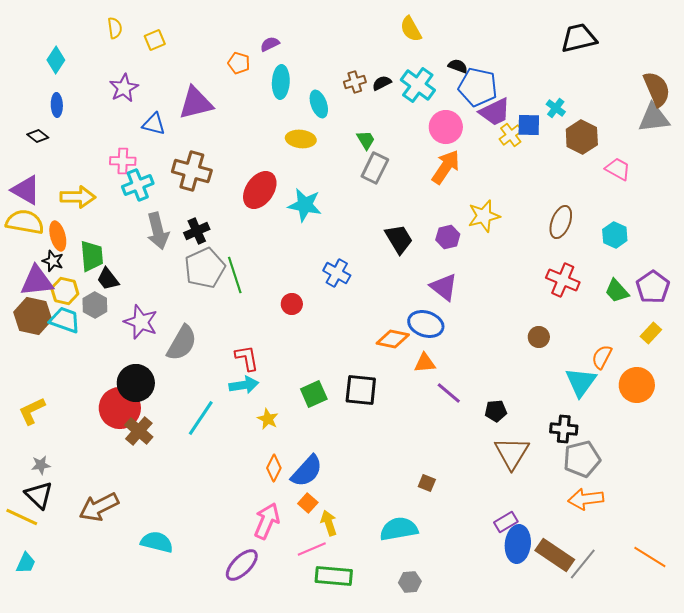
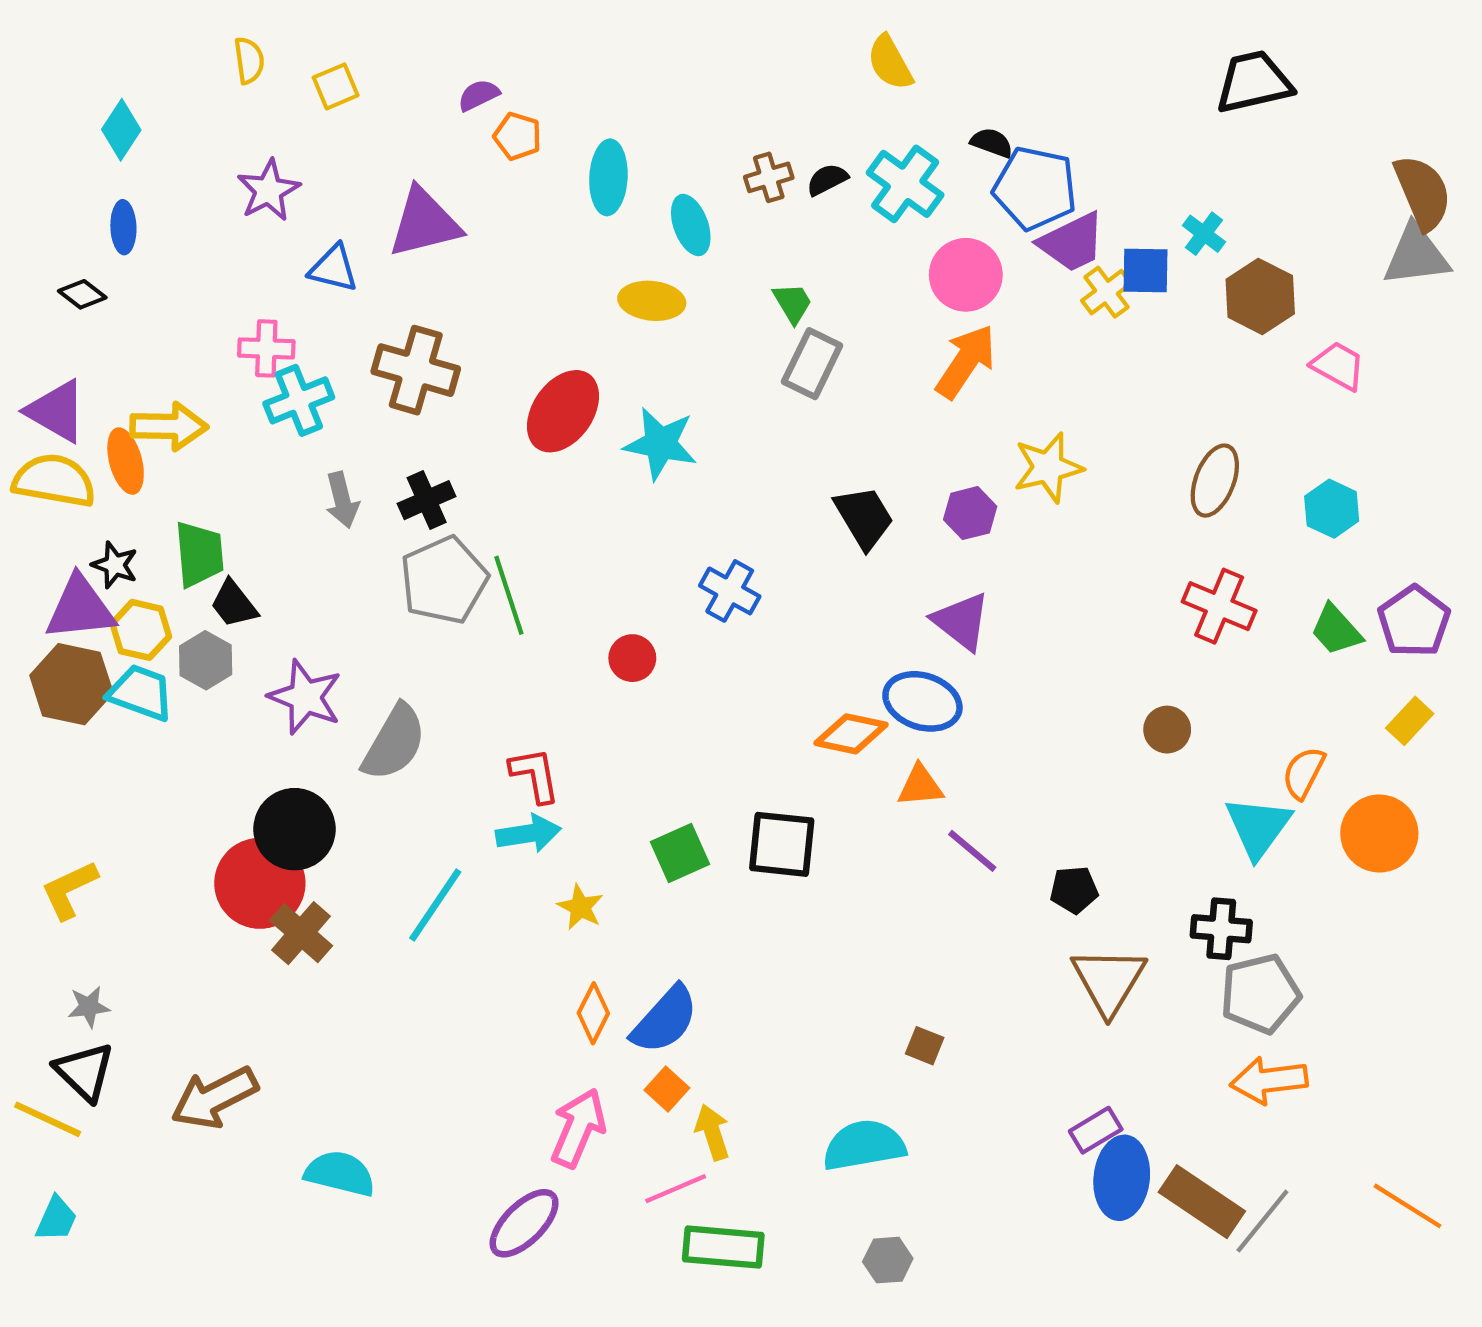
purple semicircle: (270, 44) -> (479, 95), moved
gray arrow: (158, 231) -> (342, 500), size x0.7
orange ellipse: (58, 236) -> (126, 461), moved

